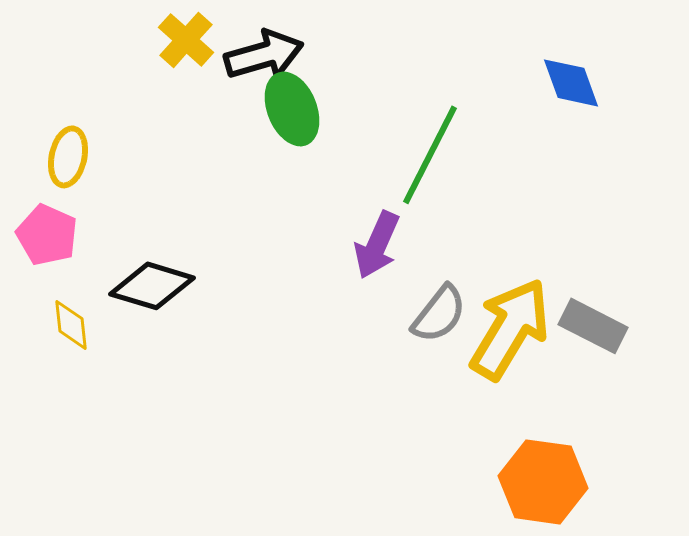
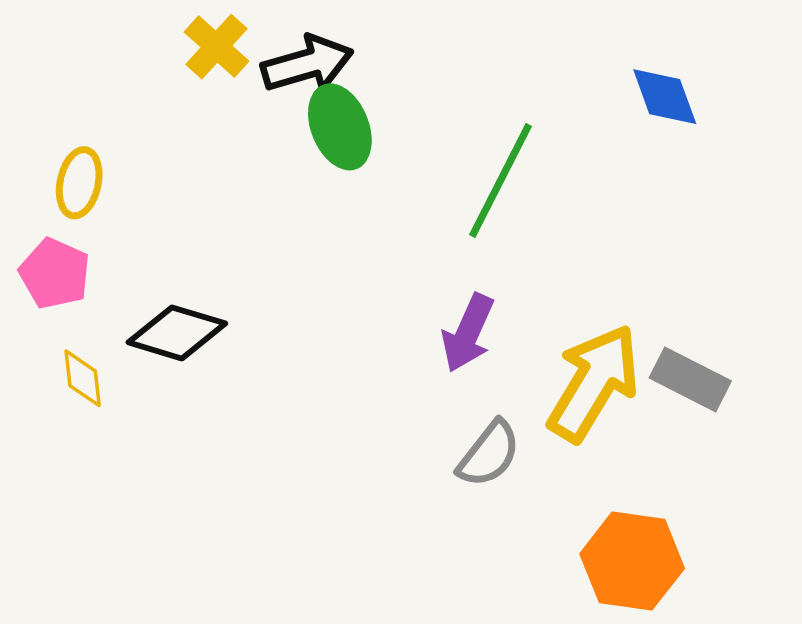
purple arrow: (377, 245) -> (468, 333), moved
gray semicircle: (439, 314) -> (489, 454), moved

